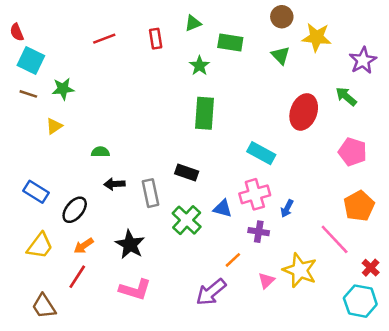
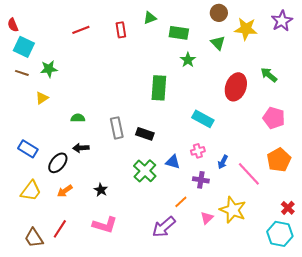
purple star: (363, 60) -> (282, 21), moved
green star: (199, 66) -> (188, 60), moved
black arrow: (115, 184) -> (81, 148), moved
gray rectangle: (151, 193) -> (117, 128), moved
pink cross: (255, 194) -> (198, 151), size x0.6
pink line: (335, 239) -> (249, 174), moved
black star: (130, 244) -> (101, 190), size x0.6
red line: (77, 277) -> (60, 229), moved

